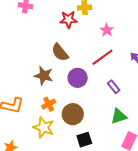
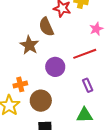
brown semicircle: (60, 52) -> (46, 27), moved
brown star: (44, 76) -> (29, 45), moved

